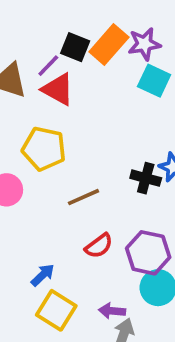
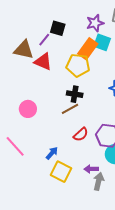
orange rectangle: (109, 45) -> (88, 49), moved
red triangle: (58, 89) -> (43, 62), moved
yellow pentagon: (44, 149) -> (78, 65), moved
black cross: (146, 178) -> (75, 94), moved

